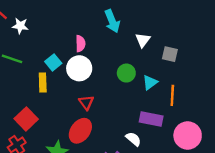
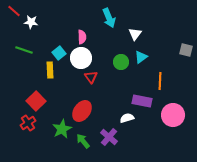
gray square: (170, 54) -> (186, 50), moved
cyan triangle: (150, 82) -> (141, 57), moved
red triangle: (86, 102) -> (91, 77), moved
white semicircle: (133, 139) -> (127, 118), turned -56

